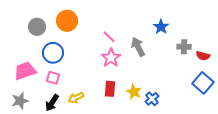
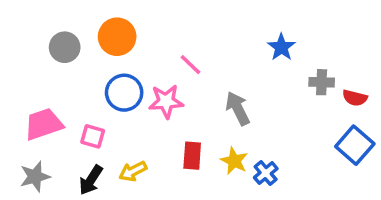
gray arrow: (138, 47) -> (238, 108), moved
blue circle: (53, 53) -> (124, 93), moved
pink star: (111, 58) -> (166, 101), moved, turned 30

